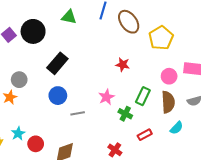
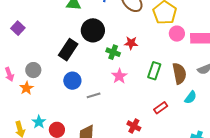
black circle: (33, 31) -> (93, 30), moved
pink circle: (169, 76) -> (177, 34), moved
green cross: (125, 114) -> (113, 52), moved

